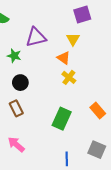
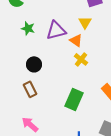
purple triangle: (36, 37) -> (56, 30), moved
green star: (14, 56) -> (28, 28), moved

